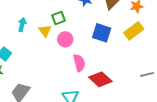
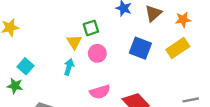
cyan arrow: (22, 25) -> (69, 67), moved
pink semicircle: (79, 63) -> (100, 92), moved, turned 84

